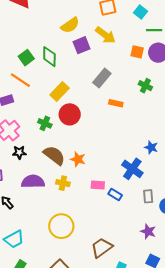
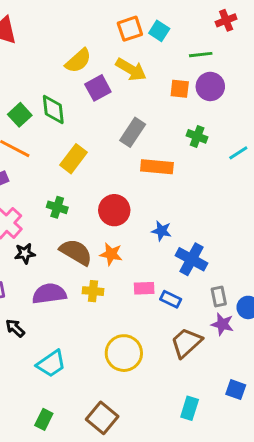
cyan square: (140, 12) -> (159, 31), moved
orange rectangle: (116, 103) -> (157, 167), size x1.5
red circle: (70, 114) -> (114, 210), moved
blue star: (151, 147) -> (162, 231), moved
yellow circle: (61, 226) -> (124, 353), moved
purple star: (148, 231) -> (222, 324), moved
cyan trapezoid: (14, 239) -> (51, 364), moved
brown trapezoid: (102, 248) -> (186, 343), moved

